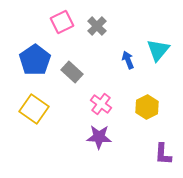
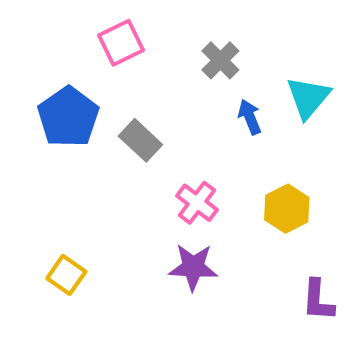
gray cross: (97, 26) -> (220, 60), moved
yellow square: (34, 109) -> (66, 275), moved, size x0.7

